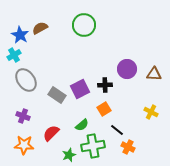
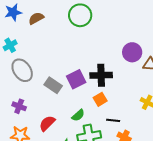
blue star: (20, 35) -> (13, 12), moved, turned 30
purple circle: (127, 69) -> (132, 52), moved
black cross: (105, 85) -> (101, 75), size x1.5
black line: (117, 130) -> (113, 120), turned -32

